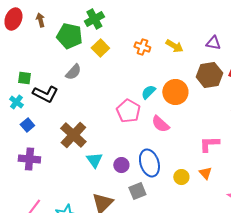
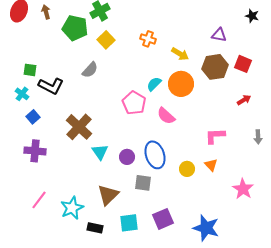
yellow arrow: (174, 46) -> (180, 54), moved
gray semicircle: (73, 72) -> (90, 70), moved
gray square: (137, 191) -> (143, 183), turned 30

